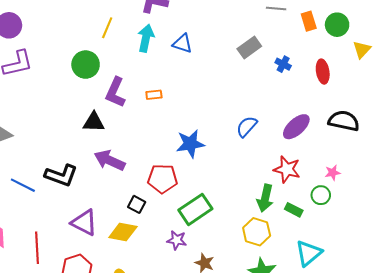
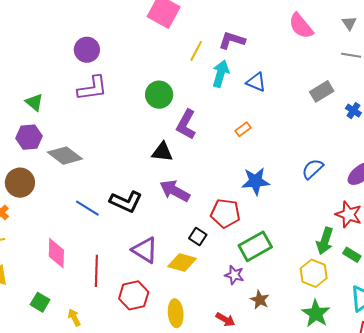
yellow line: (107, 28) -> (196, 51), moved
orange rectangle: (154, 95) -> (243, 129), moved, turned -35

